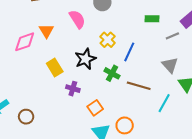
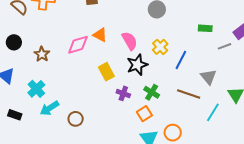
pink semicircle: (77, 19) -> (130, 41), moved
orange triangle: (46, 31) -> (100, 35), turned -35
gray triangle: (170, 65) -> (208, 77), moved
green cross: (112, 73) -> (152, 92), moved

